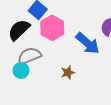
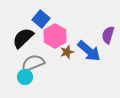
brown star: (68, 73) -> (67, 52), moved

